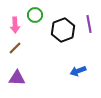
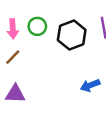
green circle: (35, 15) -> (37, 26), moved

